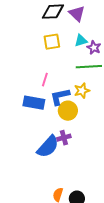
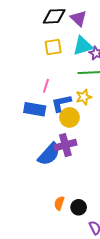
cyan triangle: (81, 41) -> (83, 46), size x1.5
purple cross: (64, 138) -> (65, 145), size x1.5

